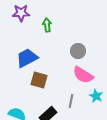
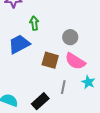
green arrow: (47, 25) -> (34, 23), moved
brown square: (39, 80) -> (50, 60), moved

